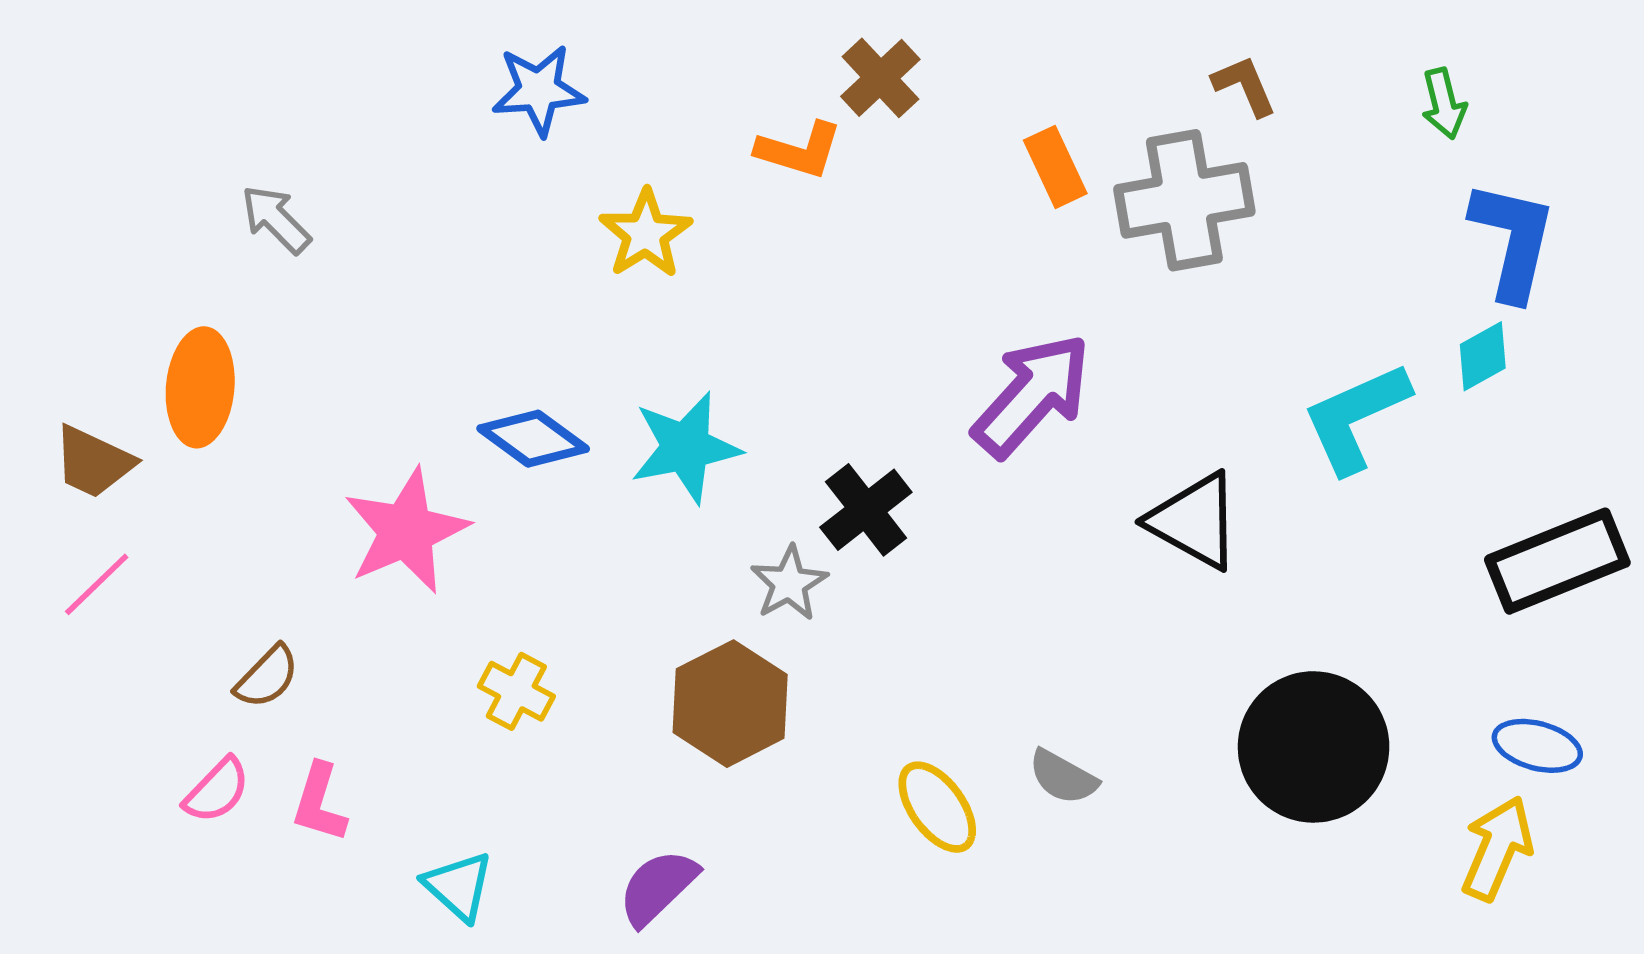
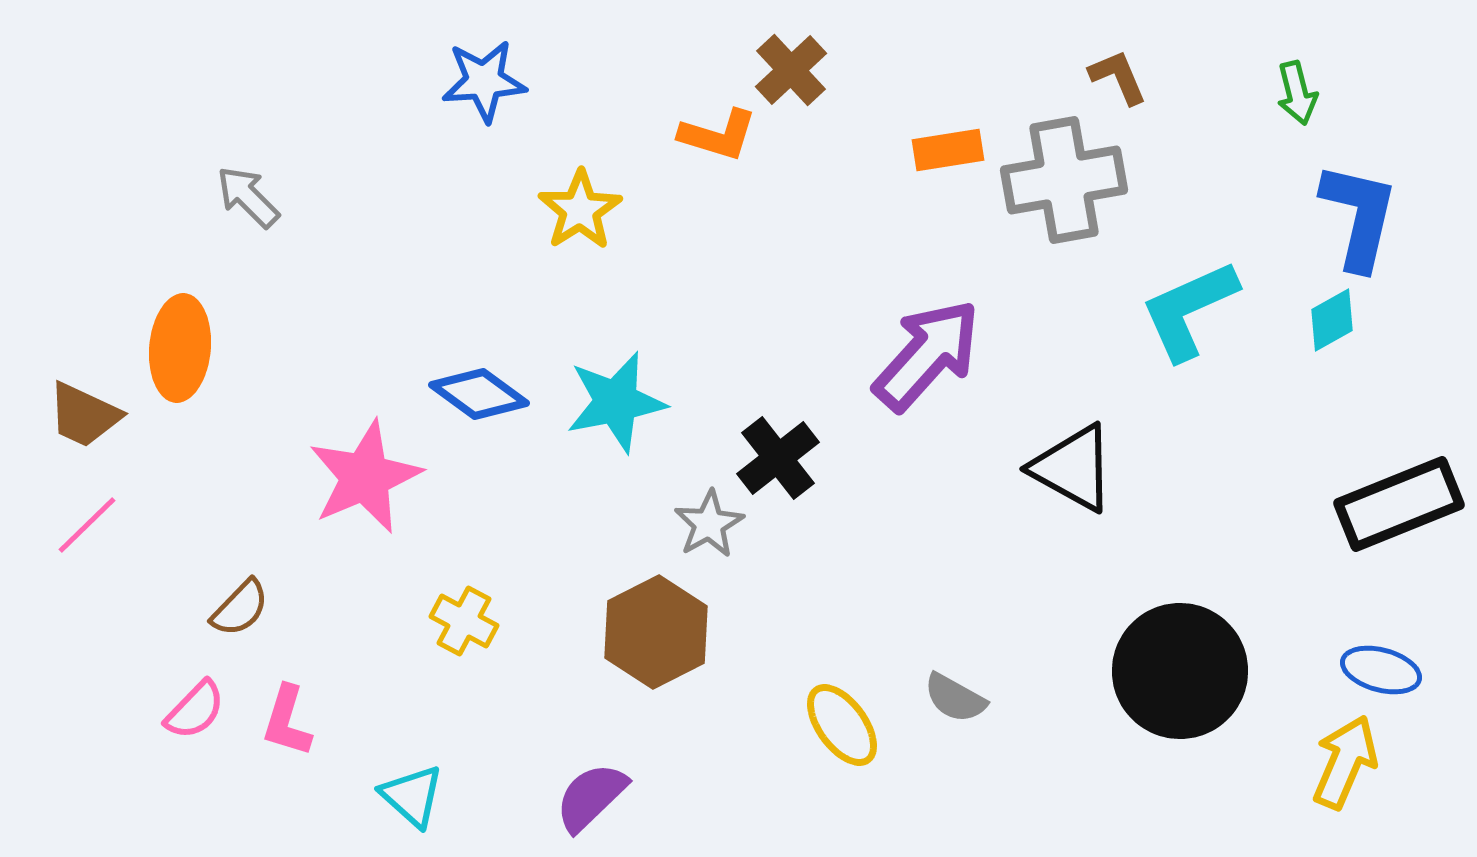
orange rectangle: (1055, 167) -> (948, 150), turned -74
cyan L-shape: (1356, 417) -> (1189, 310), moved

